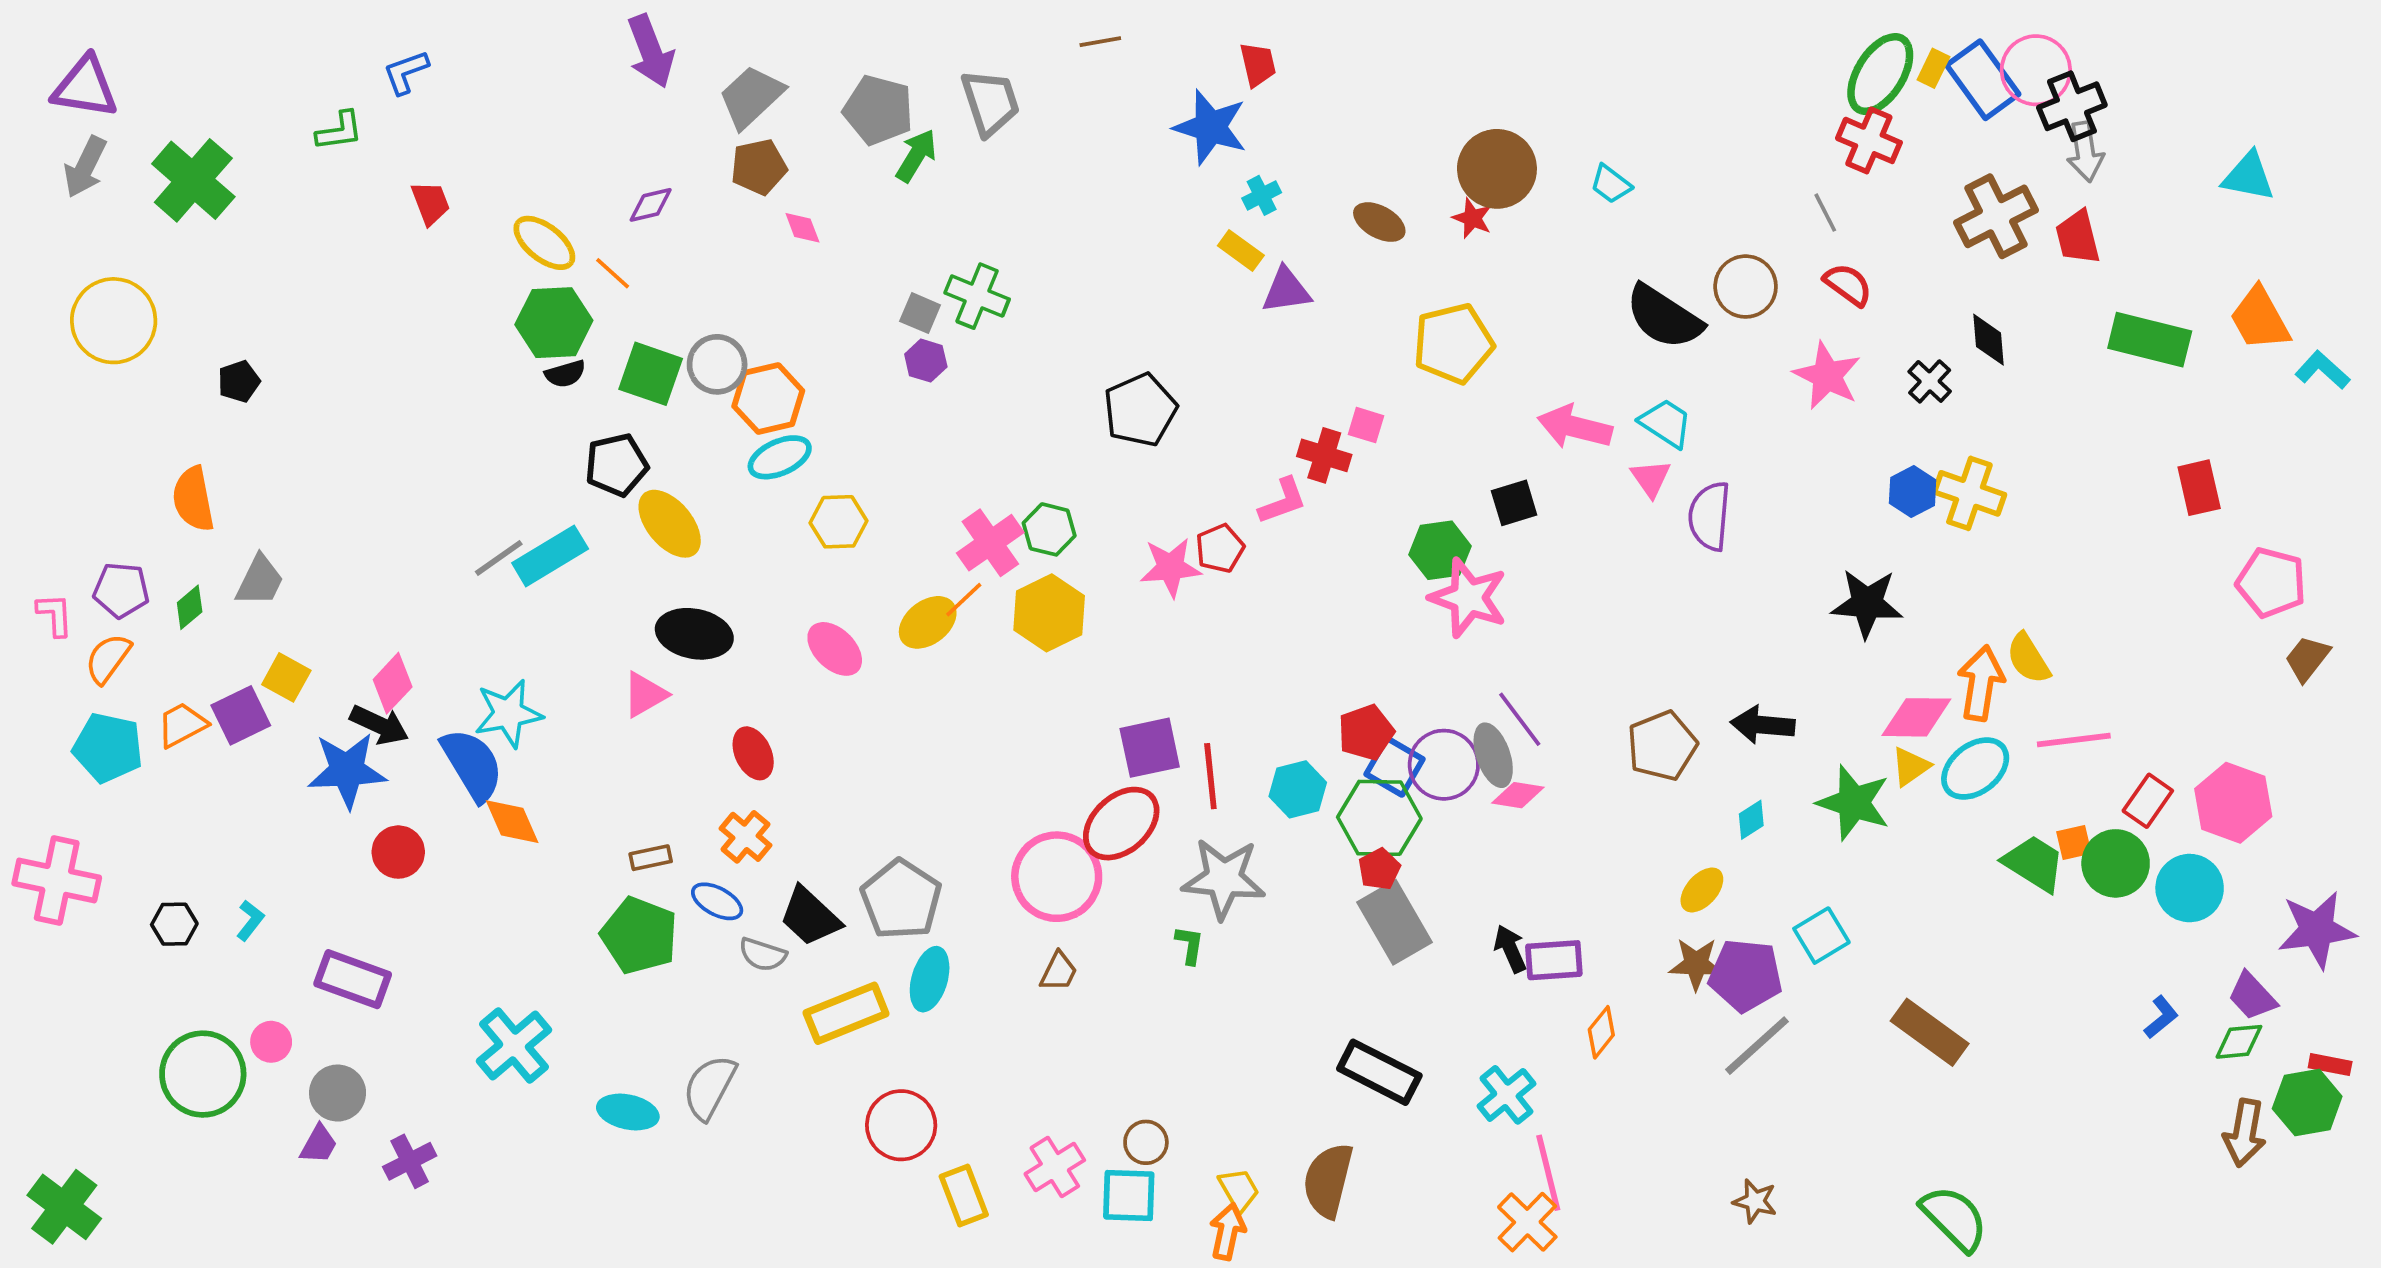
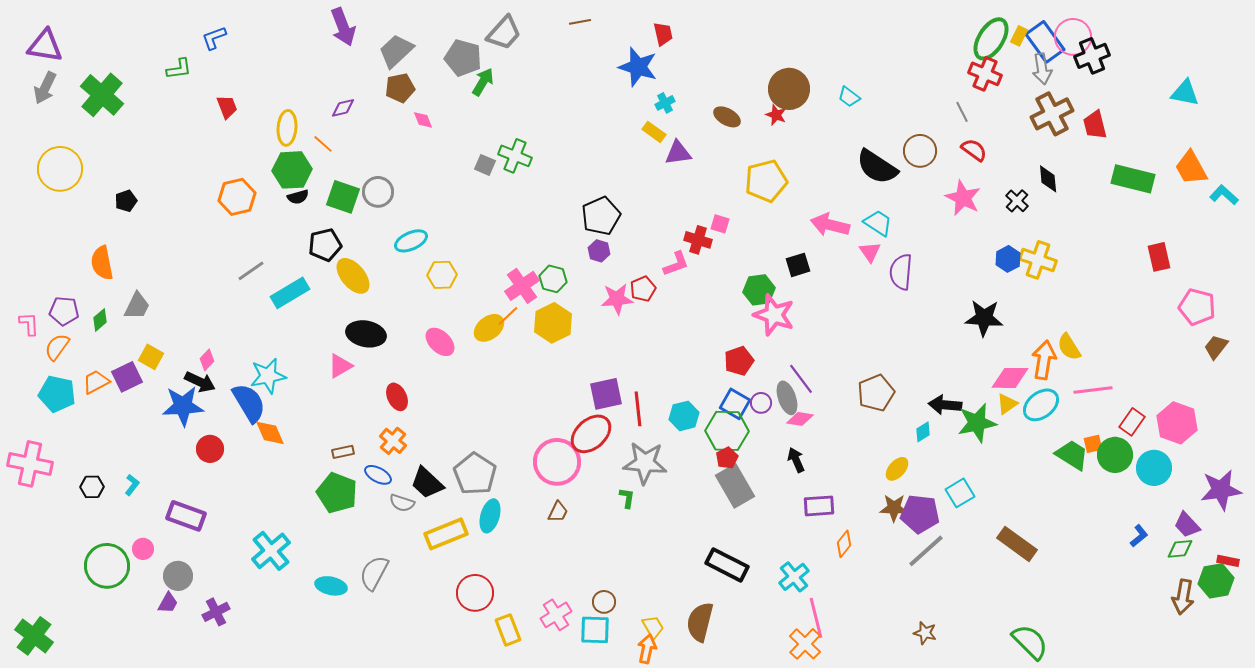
gray trapezoid: (990, 102) -> (504, 33), moved, turned 60
gray arrow: (2085, 152) -> (1042, 69), moved
yellow ellipse: (544, 243) -> (287, 128), turned 56
purple hexagon: (926, 361) -> (599, 251), moved
orange hexagon: (768, 398) -> (237, 197), moved
gray line: (499, 558) -> (251, 271), moved
pink diamond: (393, 683) -> (207, 360), size x0.7
black arrow: (1763, 725) -> (945, 405), moved
red pentagon: (1366, 732) -> (739, 361), moved
purple circle: (1444, 765) -> (761, 403), size x0.6
green star: (1854, 803) -> (977, 423), turned -30
black arrow: (1510, 949) -> (796, 460), moved

